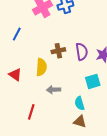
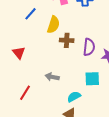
yellow semicircle: (41, 67) -> (53, 25), moved
cyan semicircle: (80, 103) -> (74, 97), turned 64

